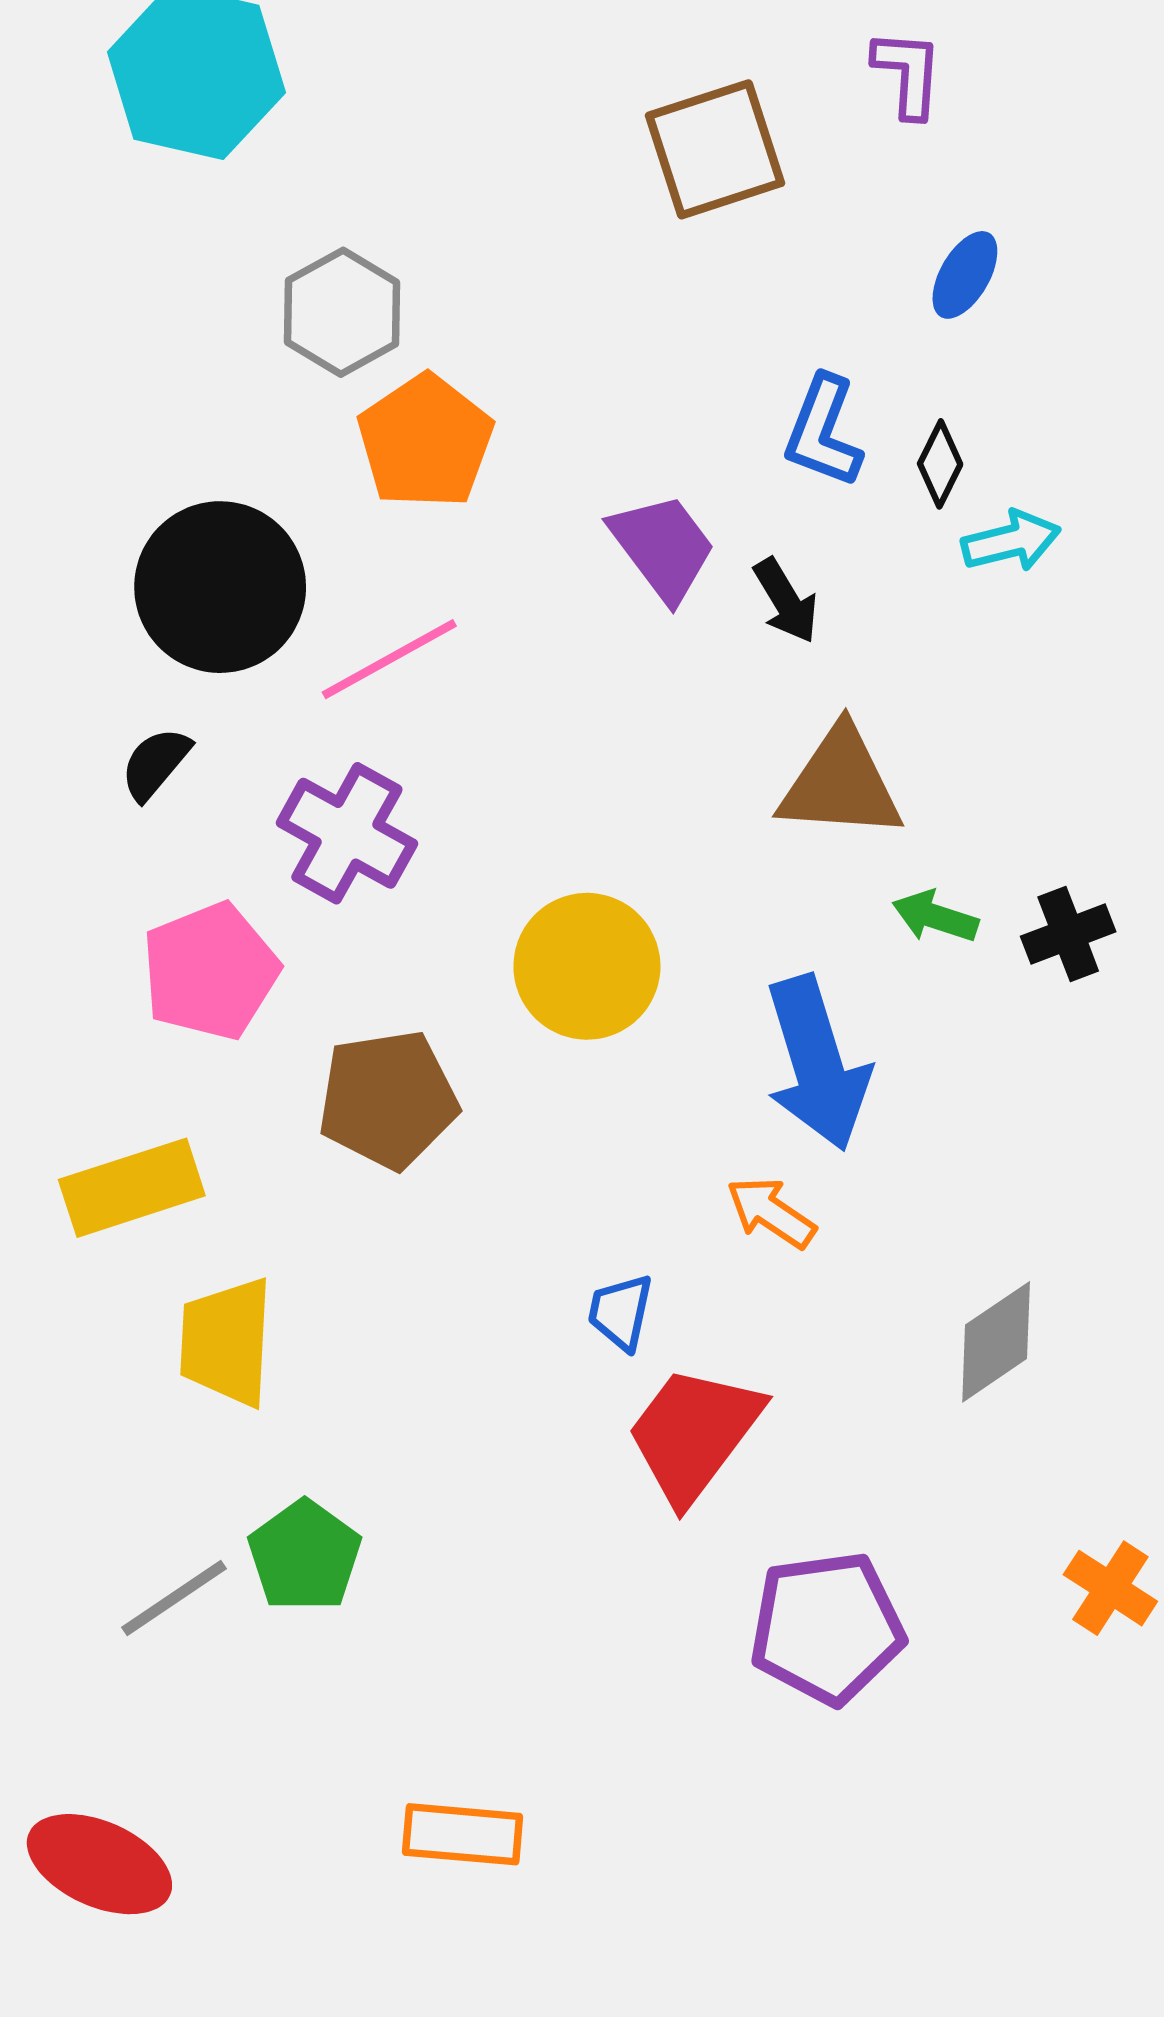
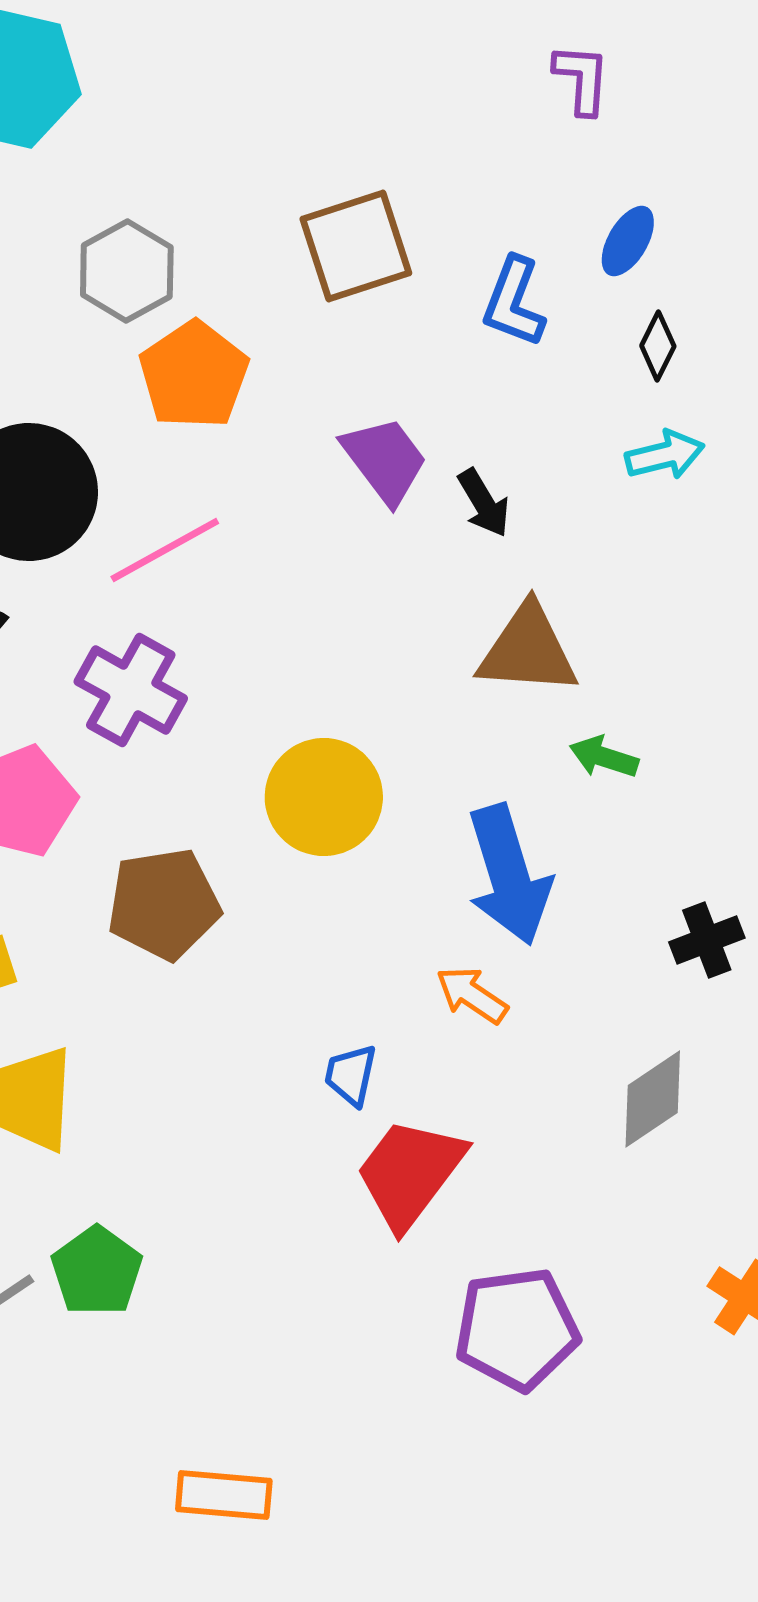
brown square: (715, 149) -> (356, 246), moved
blue L-shape: (823, 432) -> (514, 302), moved
black diamond: (940, 464) -> (658, 346), moved
black cross: (1068, 934) -> (707, 940), moved

